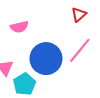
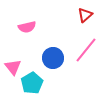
blue circle: (46, 59) -> (53, 58), size x0.7

